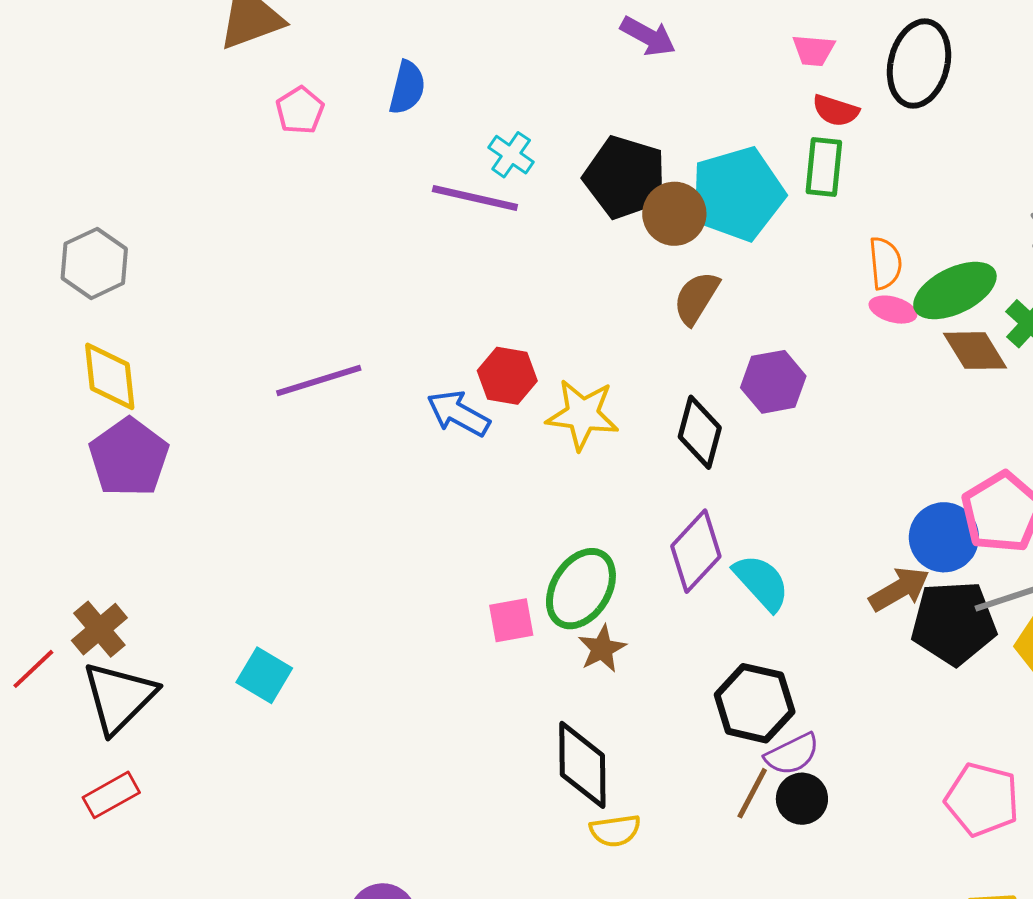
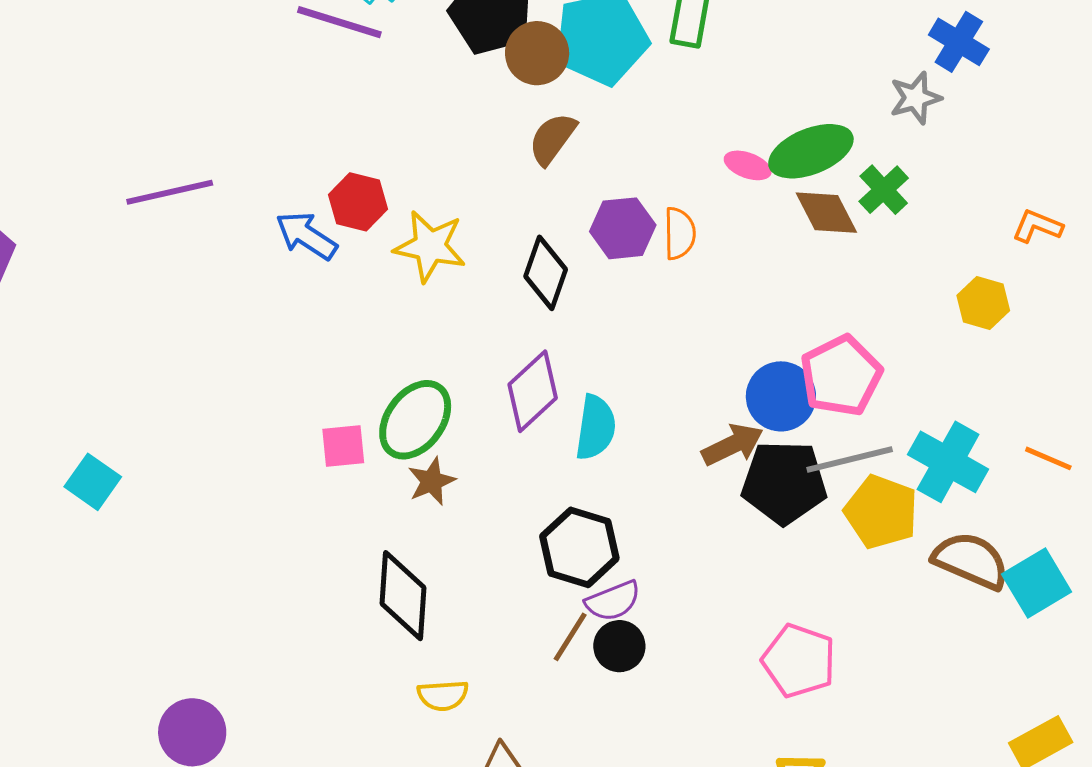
orange semicircle: (885, 263) -> (680, 233), moved
cyan semicircle: (761, 582) -> (596, 427), turned 46
yellow semicircle: (615, 831) -> (443, 695), moved

